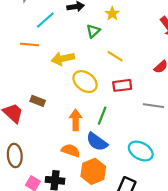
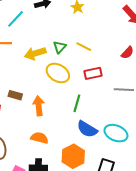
green triangle: (93, 31) -> (60, 47), moved
orange arrow: (76, 120) -> (39, 106), moved
blue semicircle: (97, 142) -> (87, 129), moved
orange semicircle: (71, 150) -> (39, 138), moved

